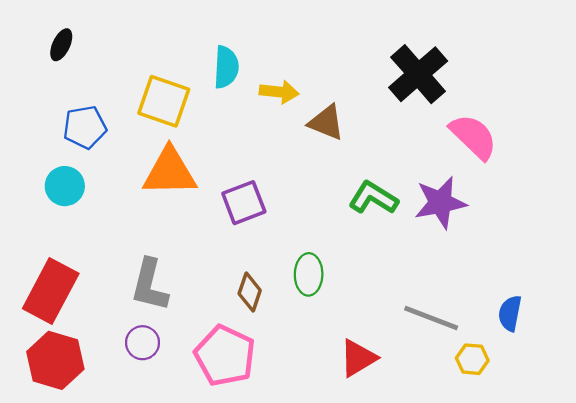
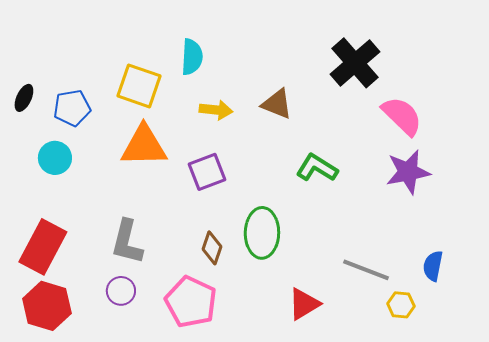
black ellipse: (61, 45) -> (24, 98), moved
yellow arrow: (279, 92) -> (216, 110), moved
purple star: (440, 203) -> (408, 172), moved
green ellipse: (309, 274) -> (262, 233), size x1.4

